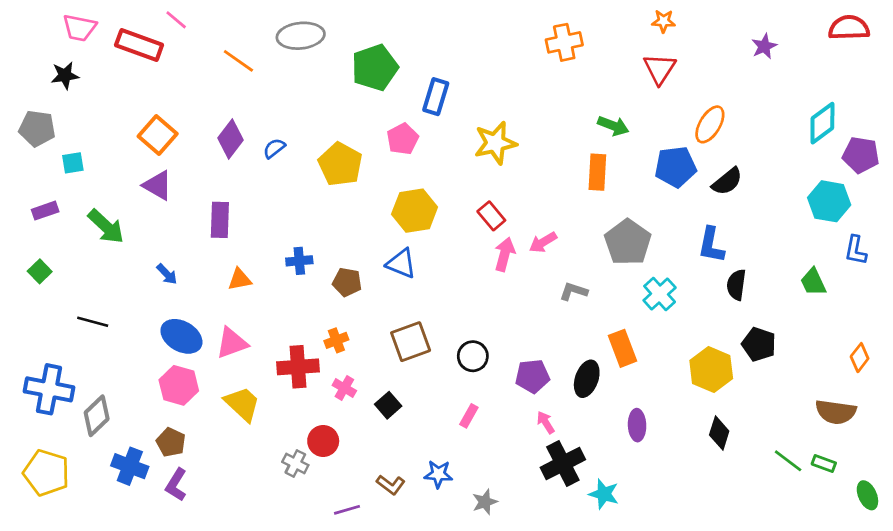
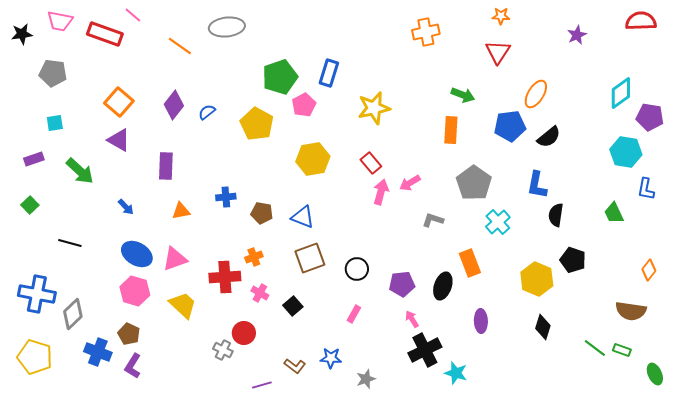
green pentagon: (375, 68) -> (280, 77), moved
black star: (65, 75) -> (22, 34), moved
gray pentagon: (37, 128) -> (53, 73), moved
blue triangle: (401, 264) -> (303, 217), moved

